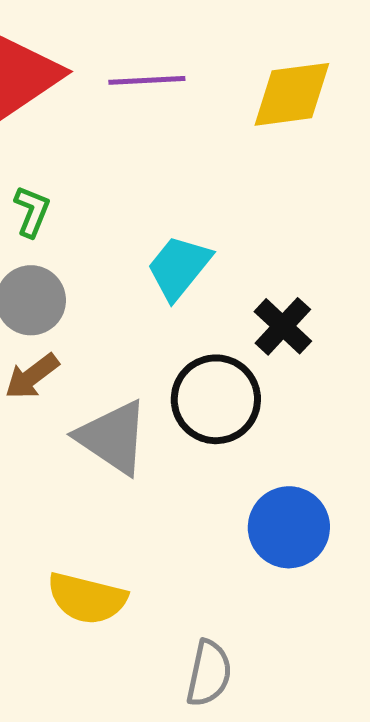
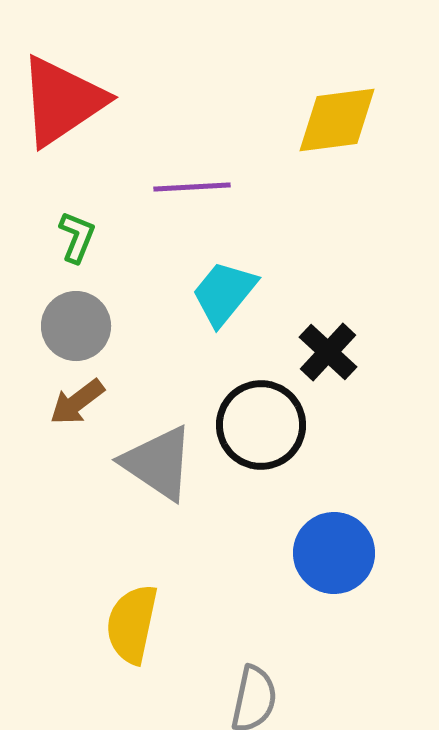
purple line: (147, 80) -> (192, 187), moved
yellow semicircle: (87, 598) -> (132, 624), turned 88

